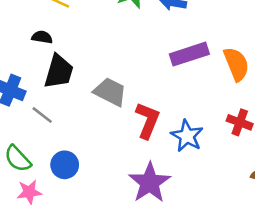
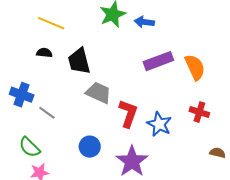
black trapezoid: (59, 72) -> (79, 61), moved, turned 152
blue circle: (65, 165) -> (90, 147), moved

